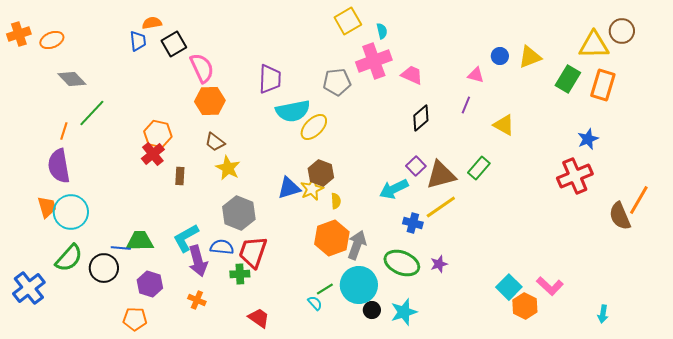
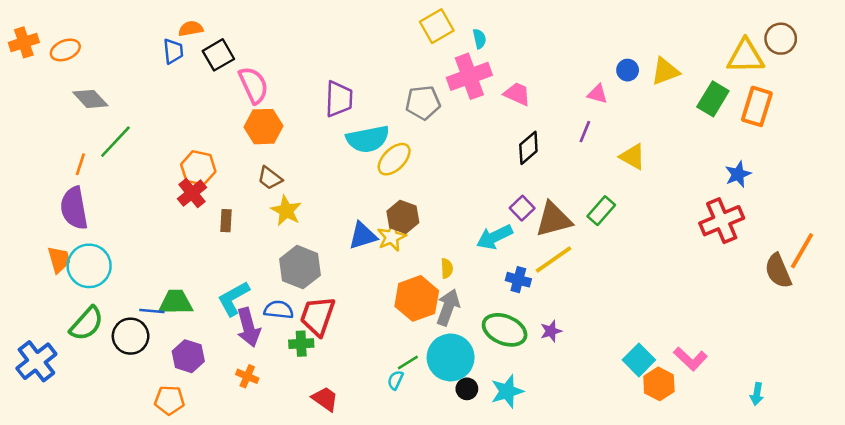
yellow semicircle: (336, 201) -> (447, 268), moved
cyan semicircle: (315, 303) -> (395, 380), turned -112

